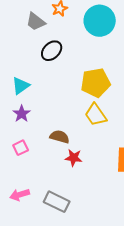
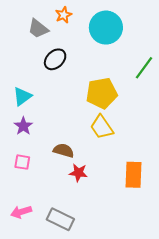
pink square: (21, 148) -> (22, 162), turned 35

